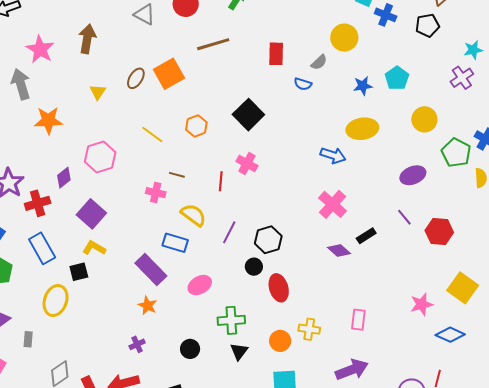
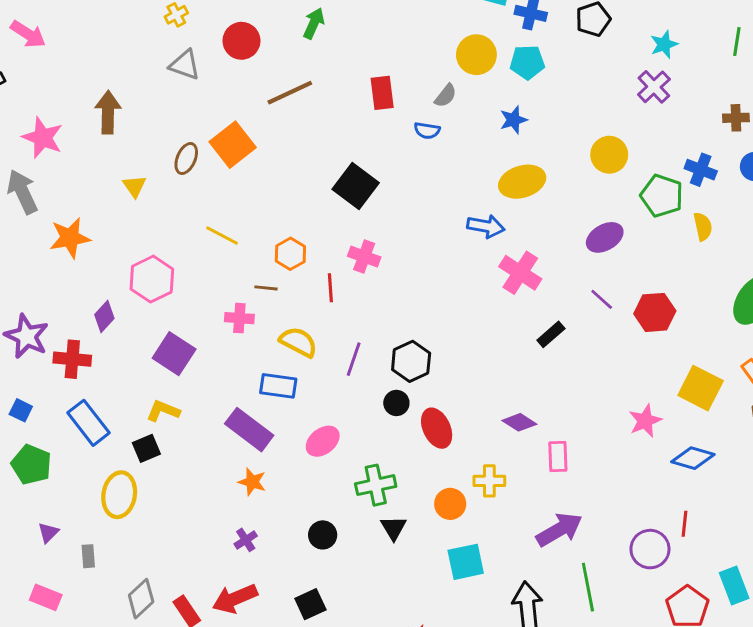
cyan pentagon: (397, 78) -> (527, 62), moved, turned -30
orange hexagon: (196, 126) -> (290, 254), moved
red cross: (38, 203) -> (72, 359), turned 30
pink cross: (333, 204) -> (520, 273), moved
purple square: (91, 214) -> (174, 354), moved
purple diamond: (339, 250) -> (519, 422), moved

